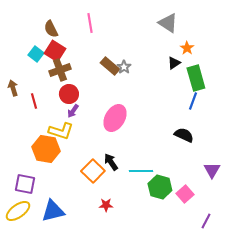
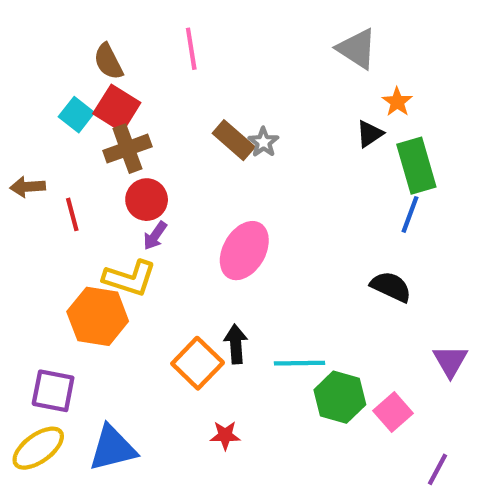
brown arrow: (13, 88) -> (28, 187), turned -77
black arrow: (111, 162) -> (236, 344), turned 30

